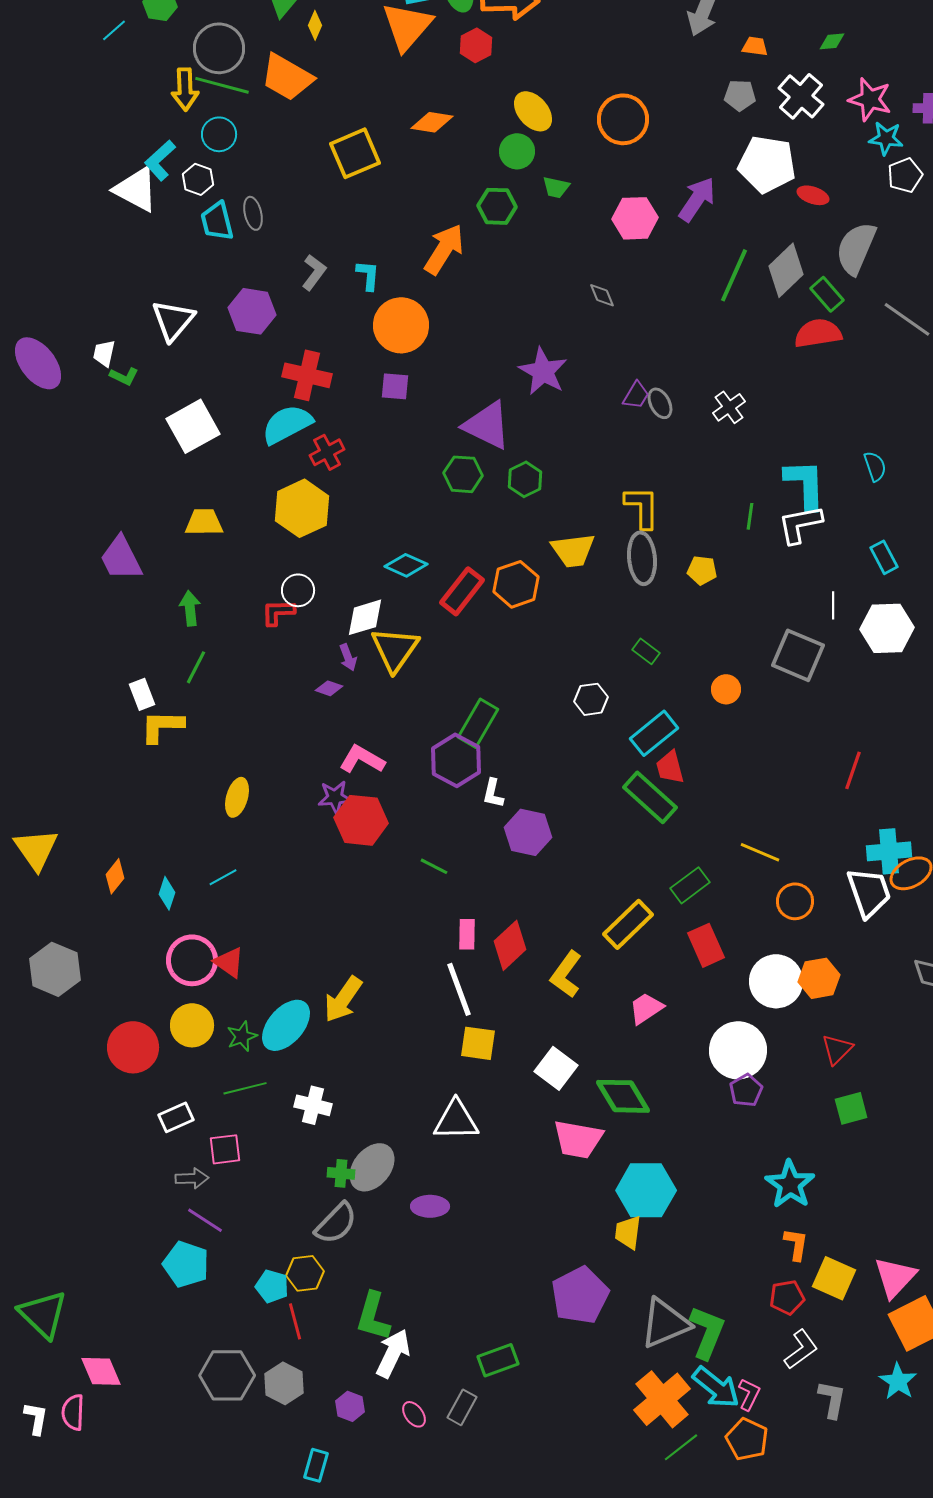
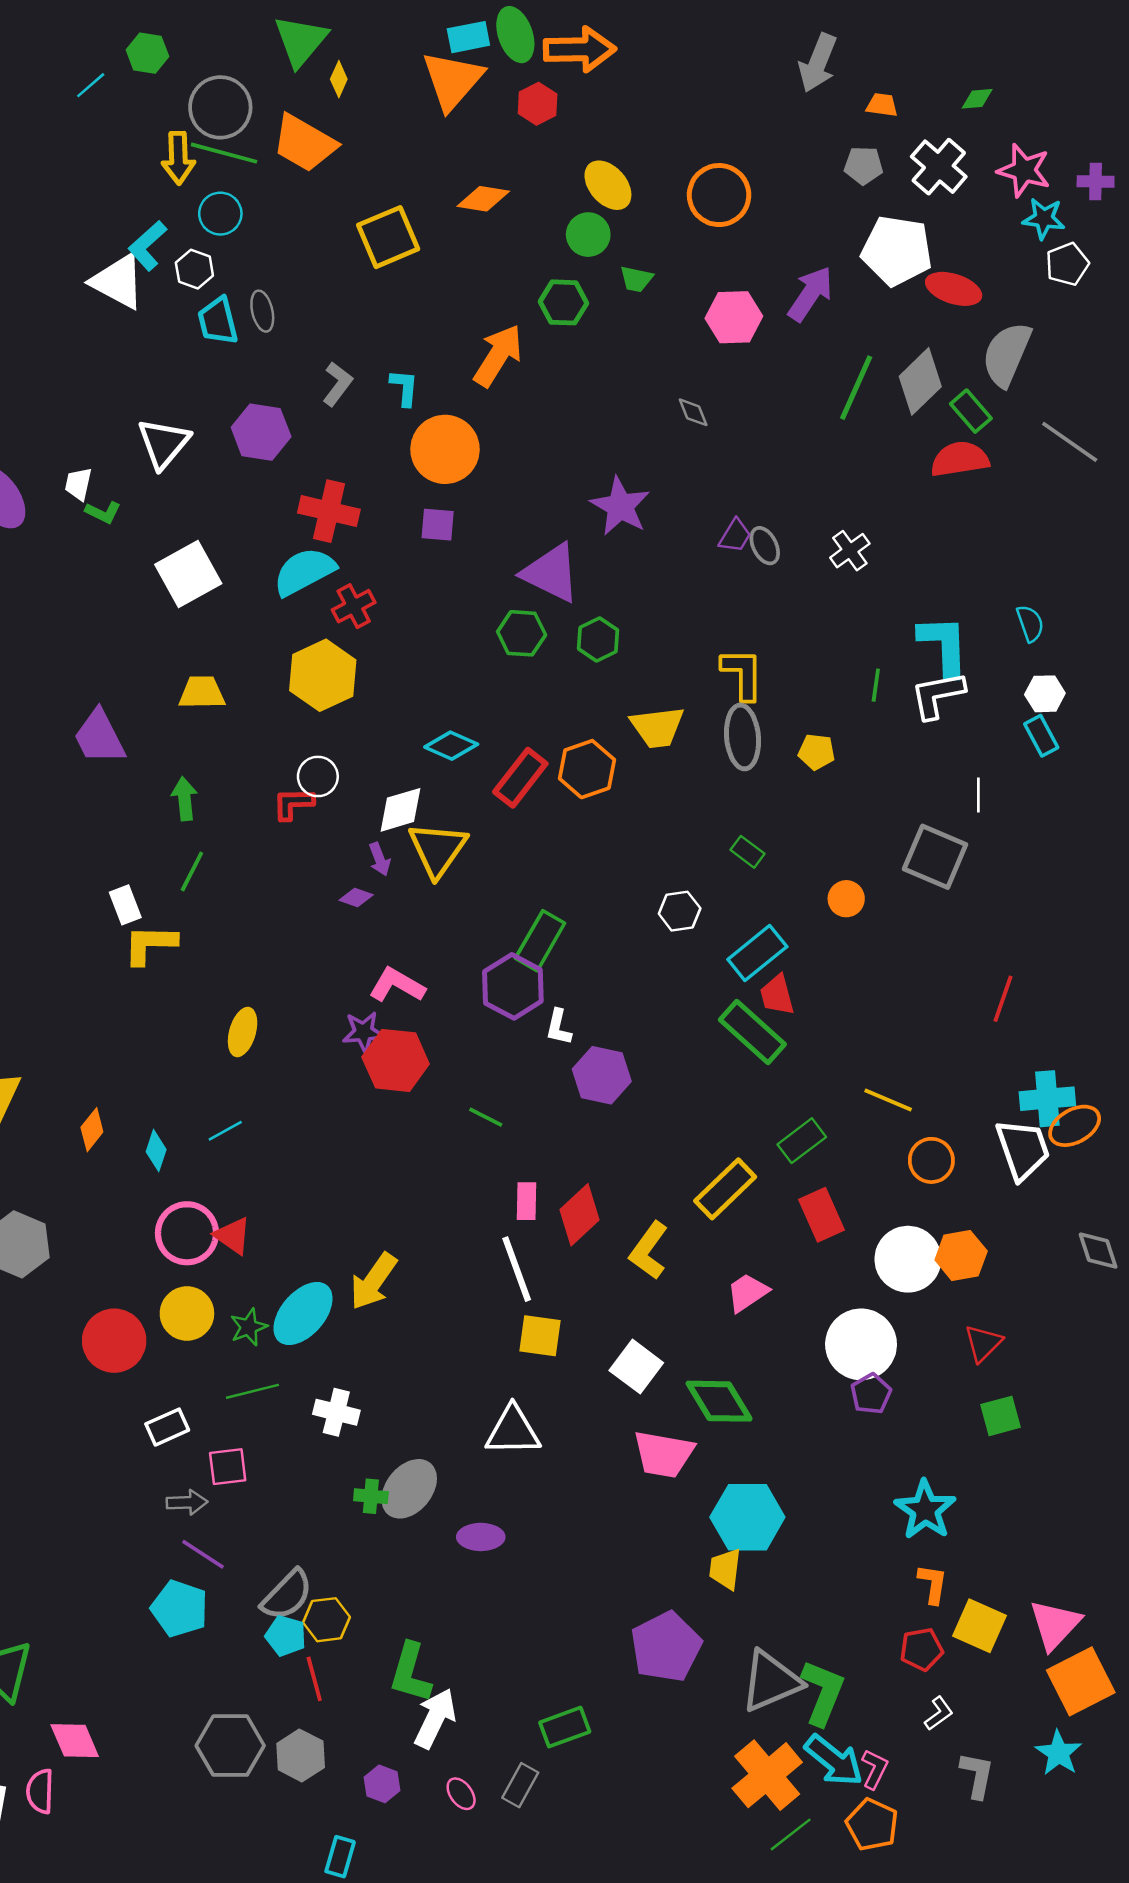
red ellipse: (813, 195) -> (954, 289), size x1.4
white hexagon: (887, 628) -> (1045, 694), moved, size x0.6
gray semicircle: (336, 1223) -> (287, 1595), moved
white L-shape: (801, 1349) -> (939, 1713), size x0.7

